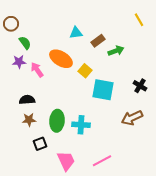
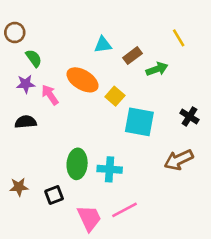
yellow line: (139, 20) -> (179, 38), moved
black semicircle: (27, 100) -> (26, 122), moved
brown star: (29, 120) -> (19, 187), moved
pink line: (102, 161) -> (124, 210), moved

